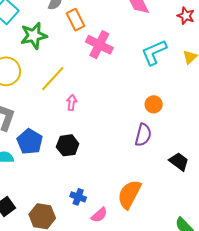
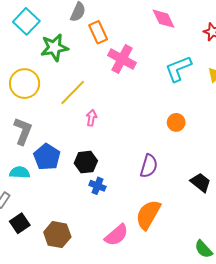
purple semicircle: (143, 135) -> (149, 166), moved
blue cross: (78, 197) -> (97, 186), moved
pink semicircle: (99, 215) -> (116, 235), size x1.4

